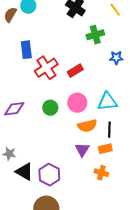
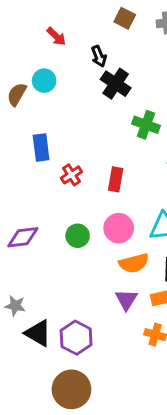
green cross: (95, 35) -> (146, 125), turned 36
red cross: (46, 68) -> (71, 175), size x0.6
red rectangle: (75, 71) -> (116, 179), turned -49

